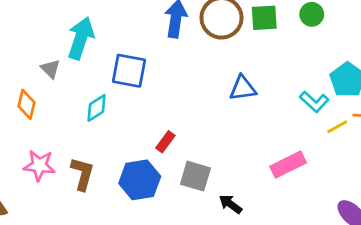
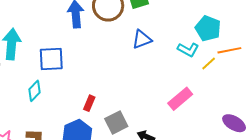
blue triangle: (243, 88) -> (142, 39), moved
gray square: (195, 176) -> (116, 122), turned -30

